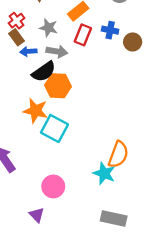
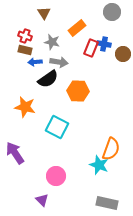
red cross: (17, 21) -> (25, 36), turned -32
red rectangle: (83, 35) -> (91, 48), moved
brown rectangle: (17, 37) -> (25, 50), turned -40
orange hexagon: (58, 86) -> (78, 91), moved
orange star: (35, 111) -> (25, 107), moved

